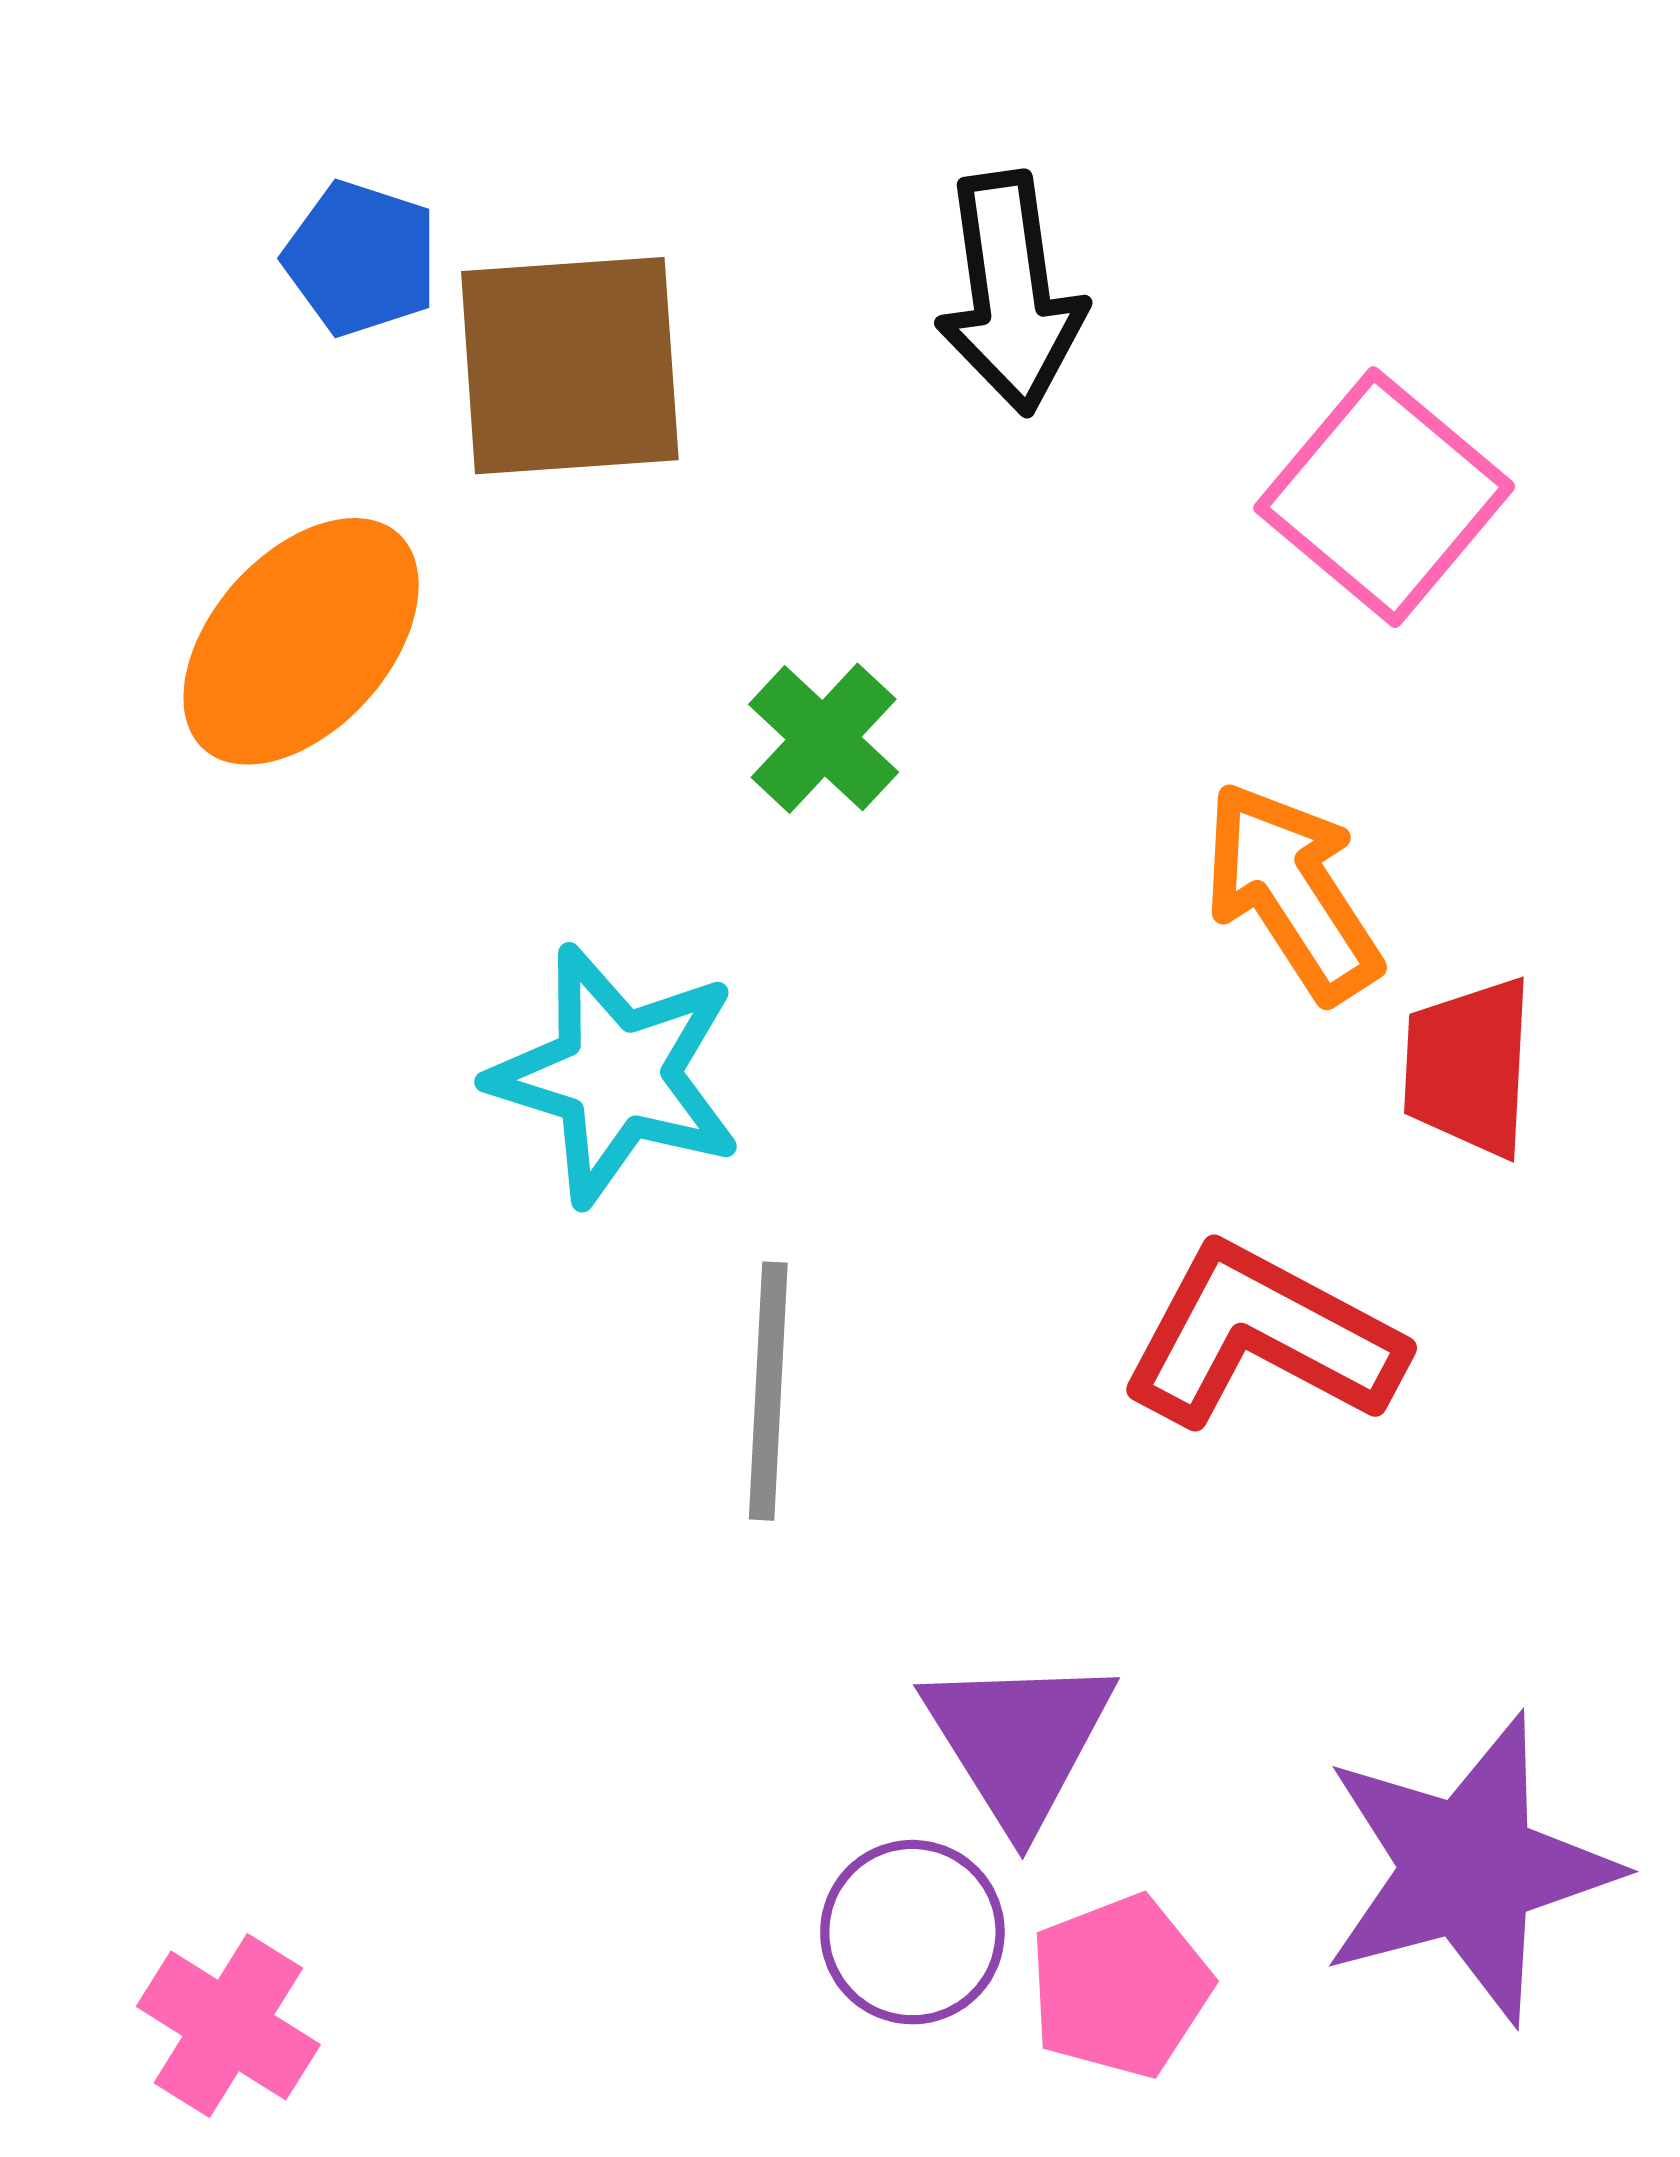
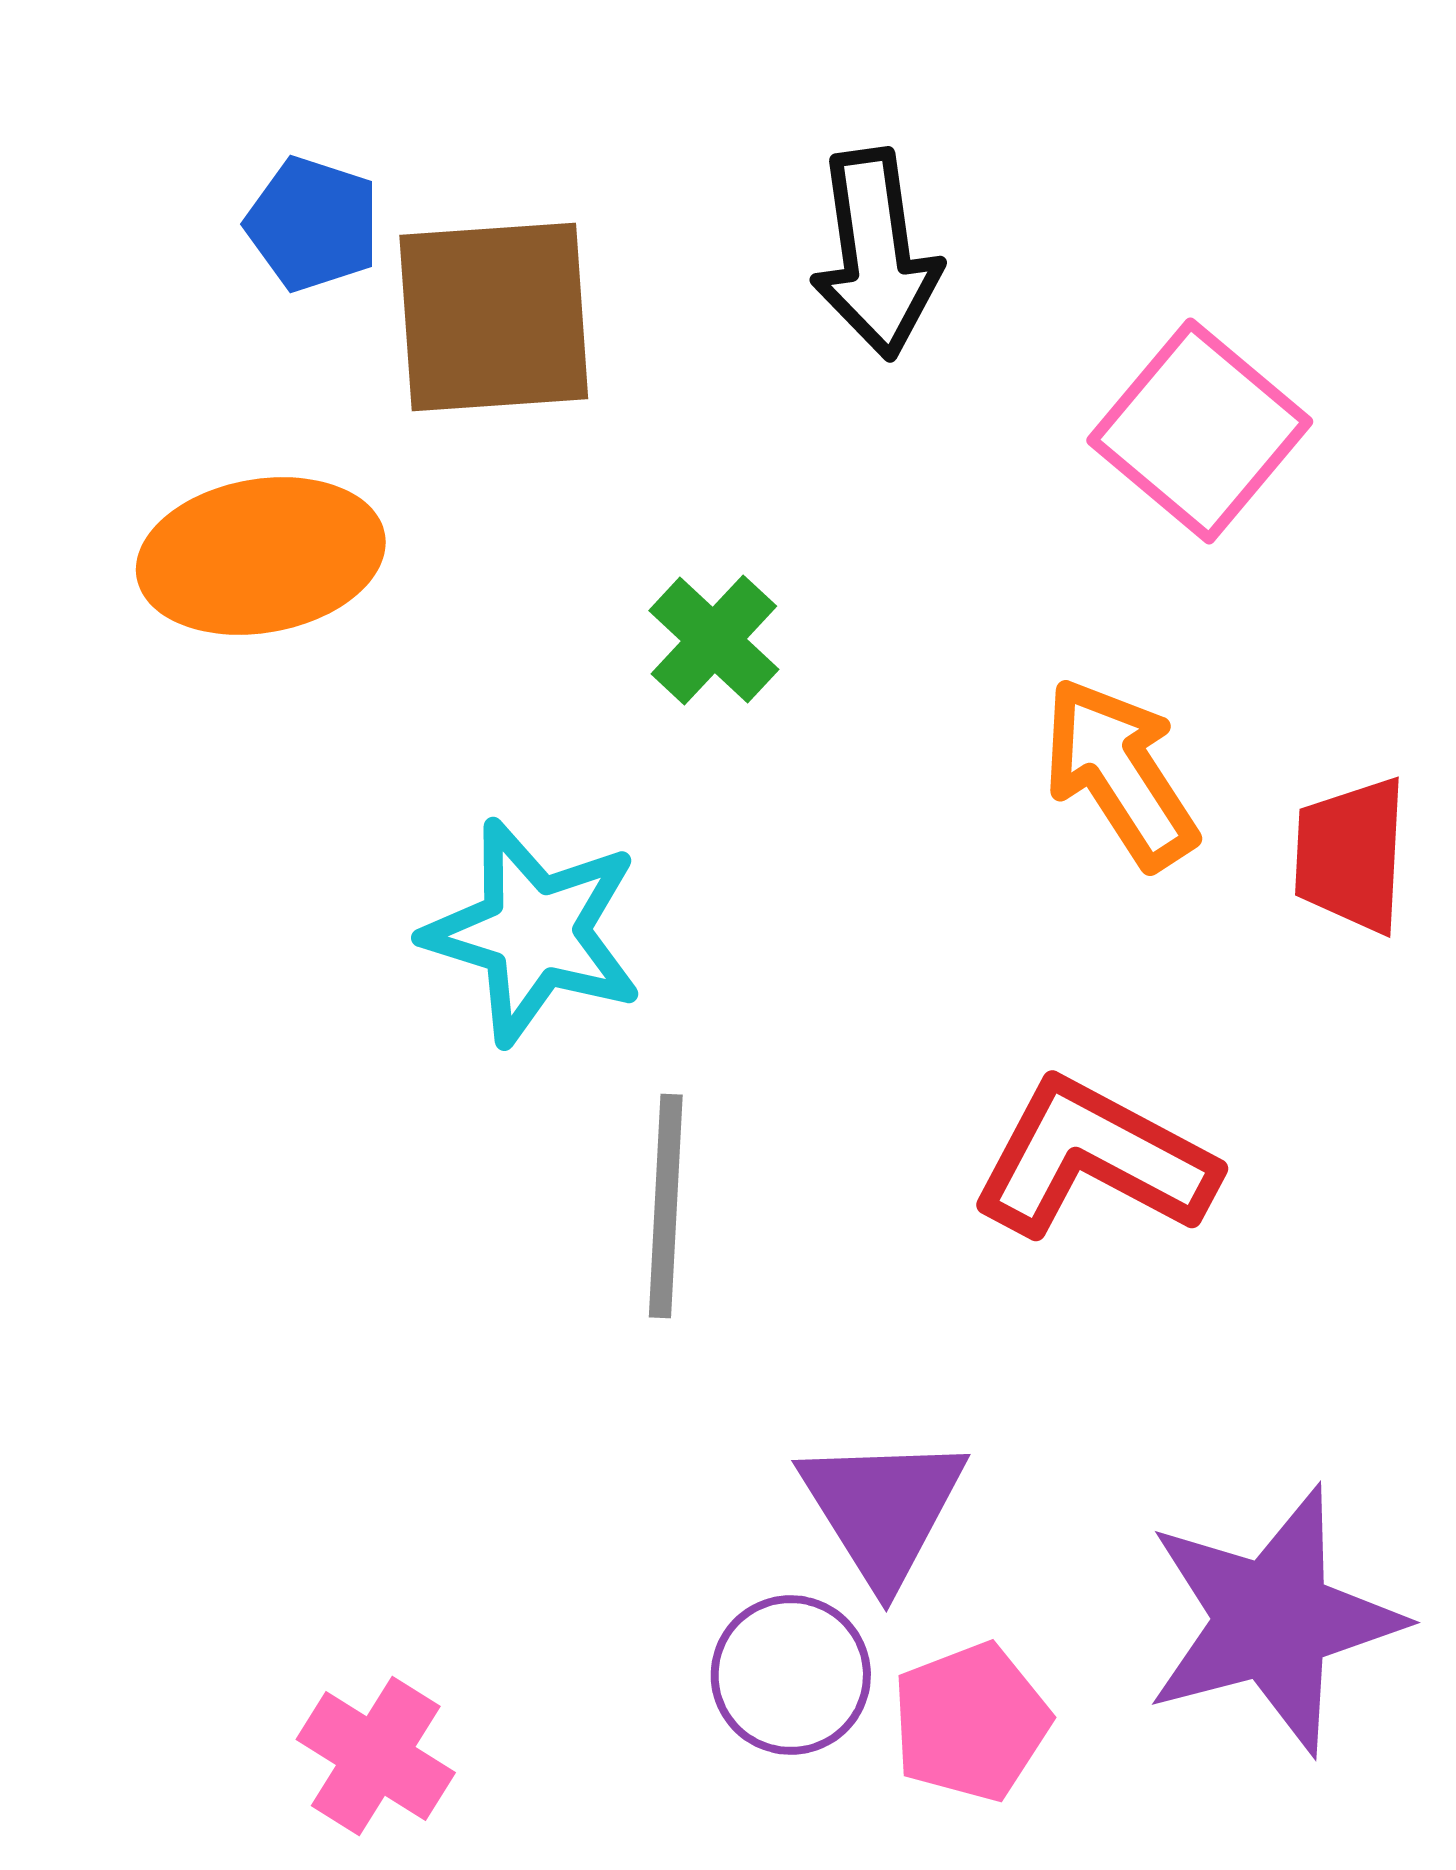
orange ellipse: (301, 641) -> (261, 556), turned 38
red trapezoid: (1468, 1067) -> (1351, 855), moved
pink cross: (228, 2026) -> (376, 1756), moved

